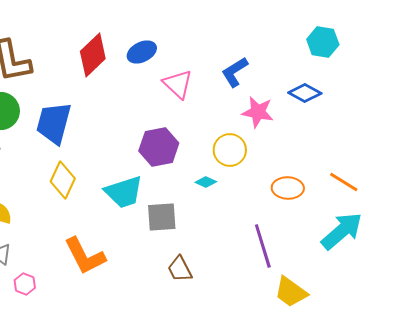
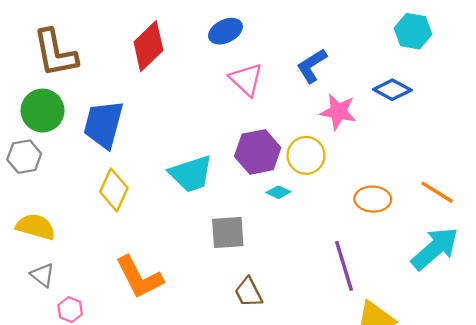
blue ellipse: (142, 52) -> (225, 31), moved
purple hexagon: (159, 147) -> (258, 152), moved
cyan trapezoid: (124, 192) -> (191, 174), moved

